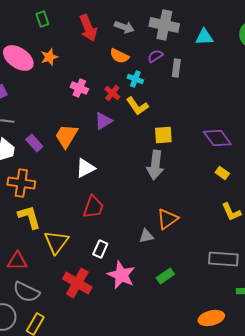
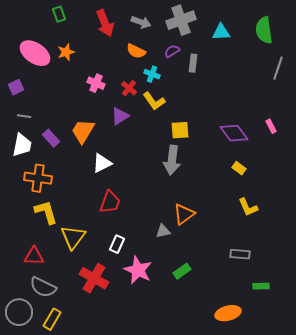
gray cross: (164, 25) -> (181, 20), turned -32
gray rectangle: (223, 259) -> (240, 254), size x0.7

